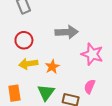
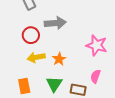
gray arrow: (67, 32) -> (55, 23), moved

